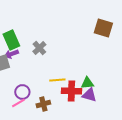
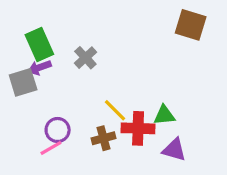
yellow line: (57, 80) -> (115, 110), turned 49
purple triangle: (89, 95) -> (174, 150), moved
brown cross: (43, 104) -> (104, 138), moved

